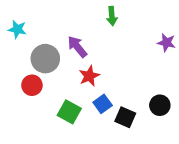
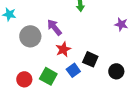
red circle: (32, 85) -> (24, 79), moved
black square: (125, 117) -> (90, 59), moved

